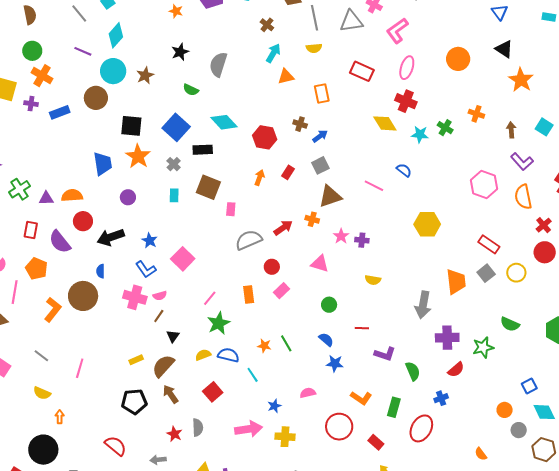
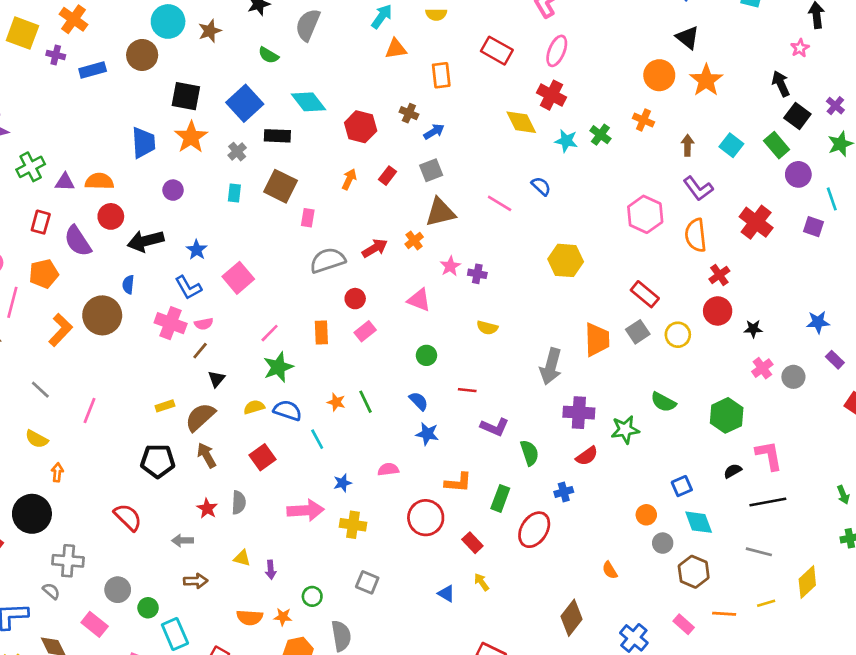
orange circle: (458, 59) -> (659, 75), moved
orange cross: (312, 219) -> (414, 240), turned 32
orange pentagon: (36, 269) -> (44, 274), turned 30
orange L-shape: (361, 398) -> (458, 482), turned -35

